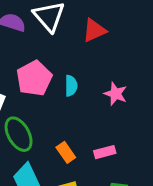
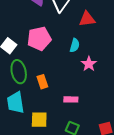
cyan semicircle: (71, 86) -> (75, 45), moved
orange rectangle: (66, 152) -> (42, 82), moved

